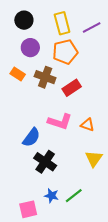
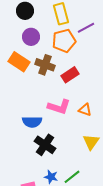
purple line: (92, 27) -> (86, 28), moved
orange rectangle: (18, 74) -> (19, 62), size x1.5
blue semicircle: (31, 137) -> (32, 122), turned 54

